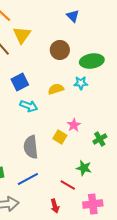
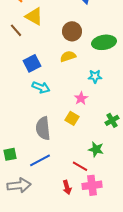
yellow triangle: (22, 35) -> (34, 16), turned -36
cyan star: (81, 83) -> (95, 76), moved
yellow semicircle: (56, 89) -> (68, 56), moved
pink star: (74, 125) -> (81, 98), moved
pink cross: (93, 204) -> (92, 185), moved

